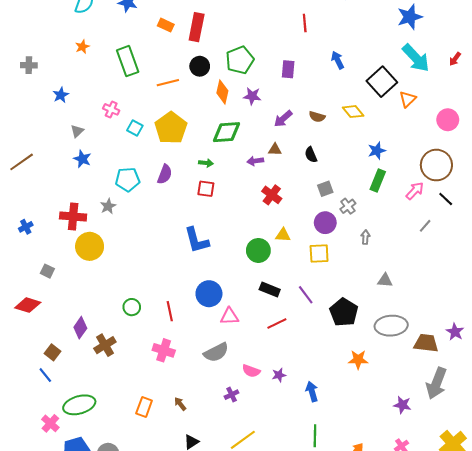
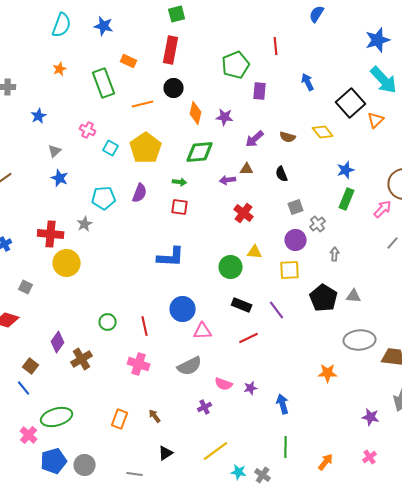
orange rectangle: (166, 25) -> (129, 61), moved
green pentagon: (240, 60) -> (236, 65), moved
blue L-shape: (197, 240) -> (171, 257), turned -72
black pentagon: (344, 312) -> (324, 298), moved

